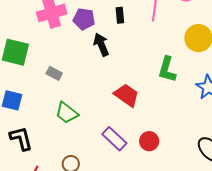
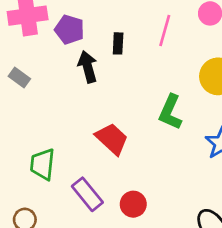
black rectangle: (120, 15) -> (118, 43), moved
gray rectangle: (54, 73) -> (19, 77), moved
green trapezoid: (67, 113) -> (43, 164), moved, turned 50

